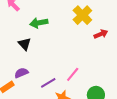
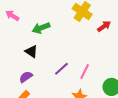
purple semicircle: (21, 73) -> (26, 77), moved
purple line: (48, 83) -> (61, 69), moved

